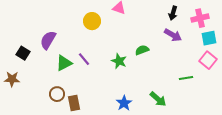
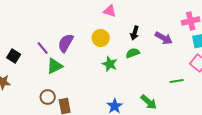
black arrow: (173, 13) -> (135, 33), moved
yellow circle: (92, 21) -> (101, 38), moved
purple semicircle: (48, 40) -> (66, 43), moved
purple line: (84, 59) -> (43, 48), moved

